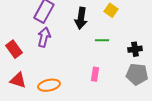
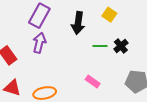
black cross: (135, 49) -> (121, 46), moved, turned -32
pink rectangle: (95, 74) -> (93, 82), turned -64

